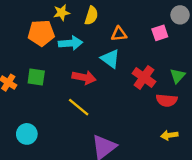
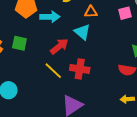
red arrow: (84, 77) -> (59, 46), turned -54
red cross: (144, 77) -> (80, 69), moved, turned -30

